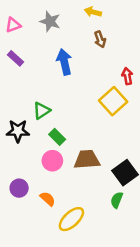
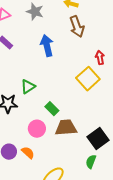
brown arrow: (100, 39) -> (77, 27), size x1.5
green rectangle: (57, 137) -> (52, 109), moved
orange semicircle: (48, 199) -> (28, 153), moved

